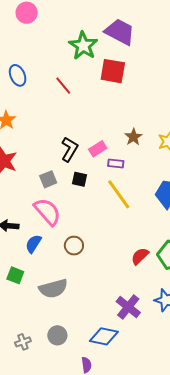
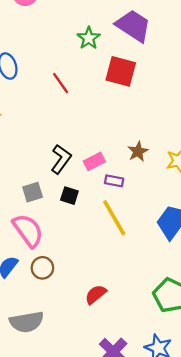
green star: (83, 46) -> (89, 38), size x0.7
brown circle: (74, 246) -> (42, 268), moved
red semicircle: (140, 256) -> (96, 294), moved

